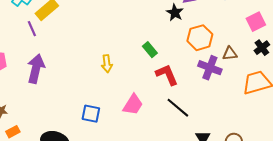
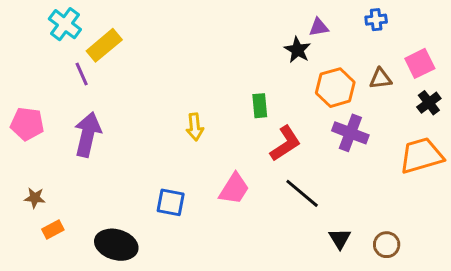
green rectangle: (150, 50) -> (260, 106), turned 35
brown triangle: (230, 54) -> (381, 79), moved
red L-shape: (167, 75) -> (285, 143), turned 80

